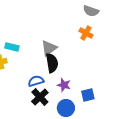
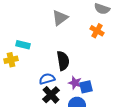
gray triangle: (49, 48) -> (60, 18), moved
blue square: (88, 95) -> (86, 87), moved

